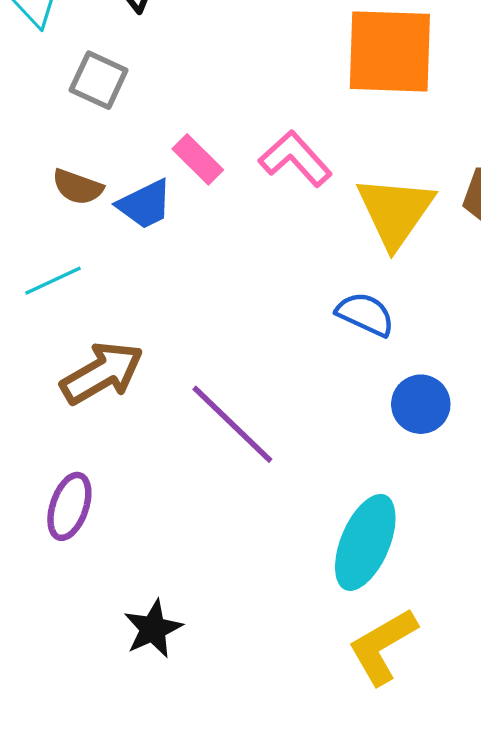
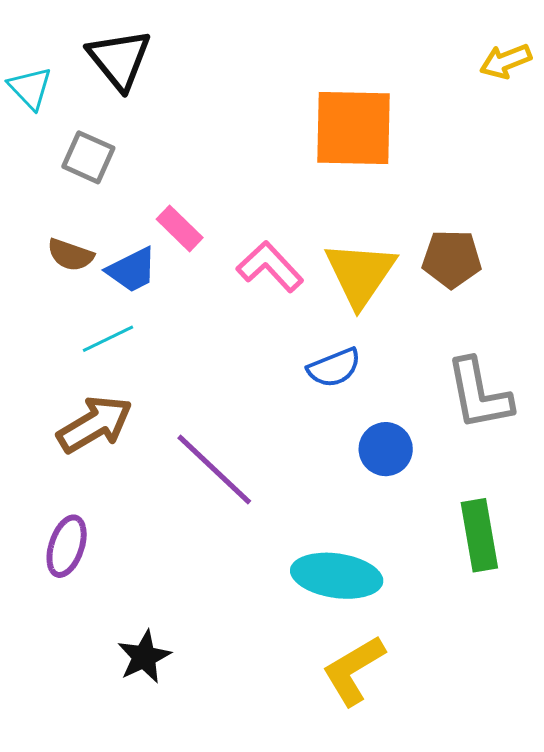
pink L-shape: (295, 159) -> (270, 267), moved
cyan line: (53, 281) -> (108, 339), moved
blue semicircle: (365, 314) -> (334, 368), turned 134
cyan ellipse: (365, 542) -> (337, 576), turned 76

